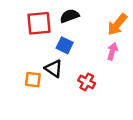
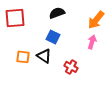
red square: (39, 23) -> (15, 18), moved
orange square: (33, 80) -> (23, 57), moved

